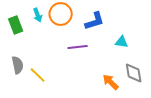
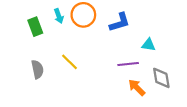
purple line: (78, 47) -> (128, 64), moved
yellow line: (38, 75) -> (69, 62), moved

